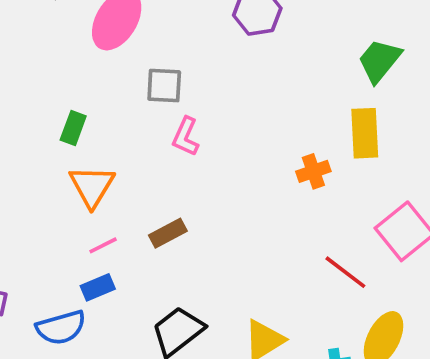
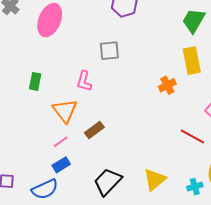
gray square: (164, 86) -> (109, 51), moved
pink L-shape: (186, 137) -> (84, 81), moved
orange triangle: (92, 186) -> (65, 111), moved

